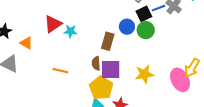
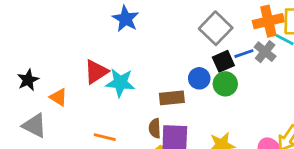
cyan star: (70, 31) -> (120, 83), size x1.5
brown rectangle: (108, 41) -> (172, 98), turned 66

